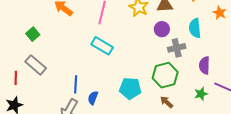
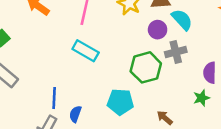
cyan semicircle: (195, 28) -> (182, 20), moved, turned 144
green hexagon: (165, 75) -> (146, 67), moved
green star: (201, 94) -> (201, 98), moved

